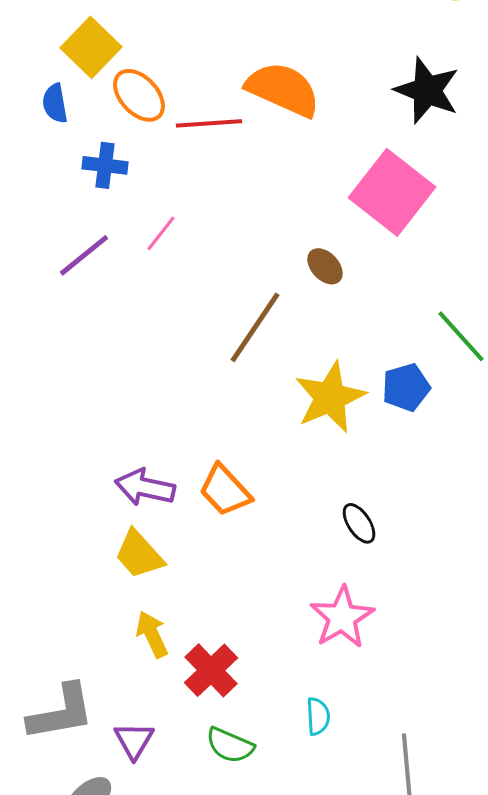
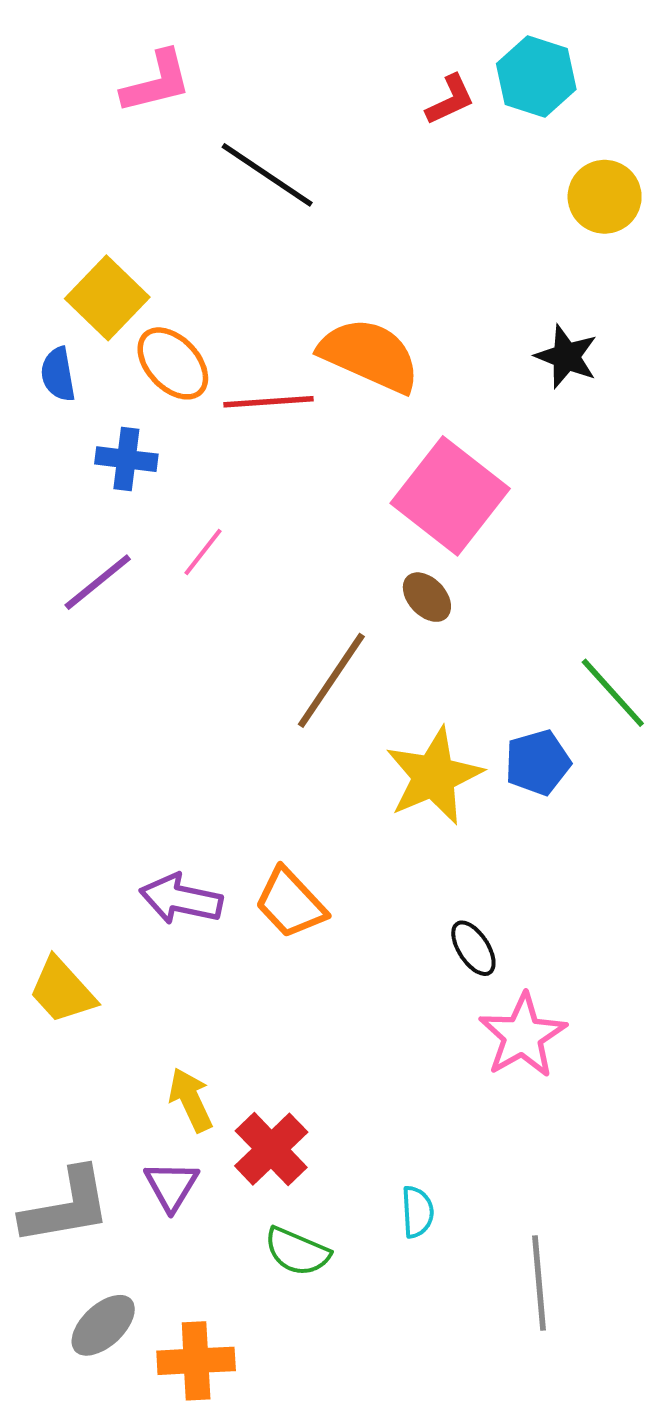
black star: (427, 90) -> (566, 357), size x0.7
pink square: (392, 192) -> (450, 496), moved
yellow trapezoid: (139, 554) -> (62, 991), moved
pink star: (342, 617) -> (523, 1036), moved
purple triangle: (134, 740) -> (171, 1186), moved

